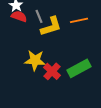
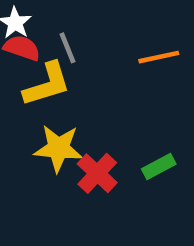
yellow L-shape: (51, 26) -> (47, 84), moved
green rectangle: (79, 68) -> (159, 166), size x0.6

